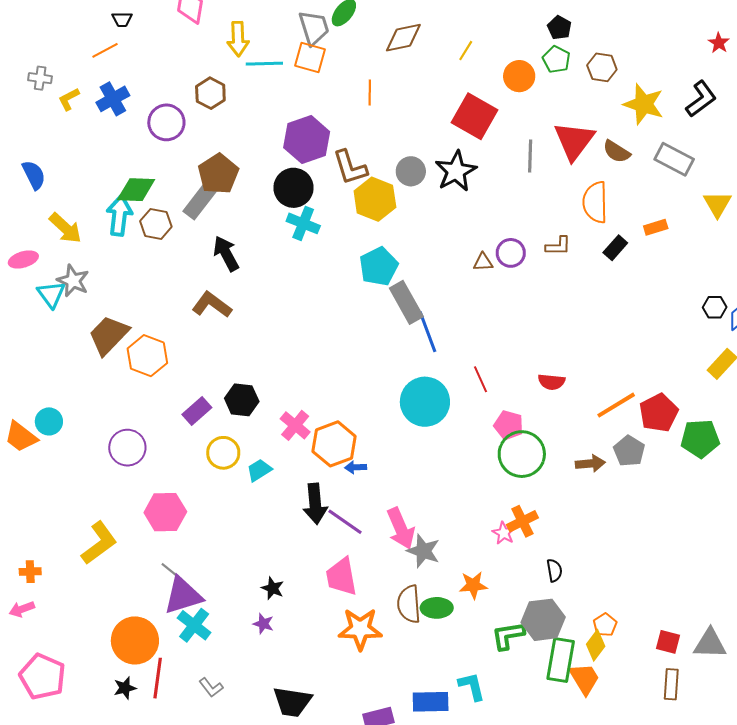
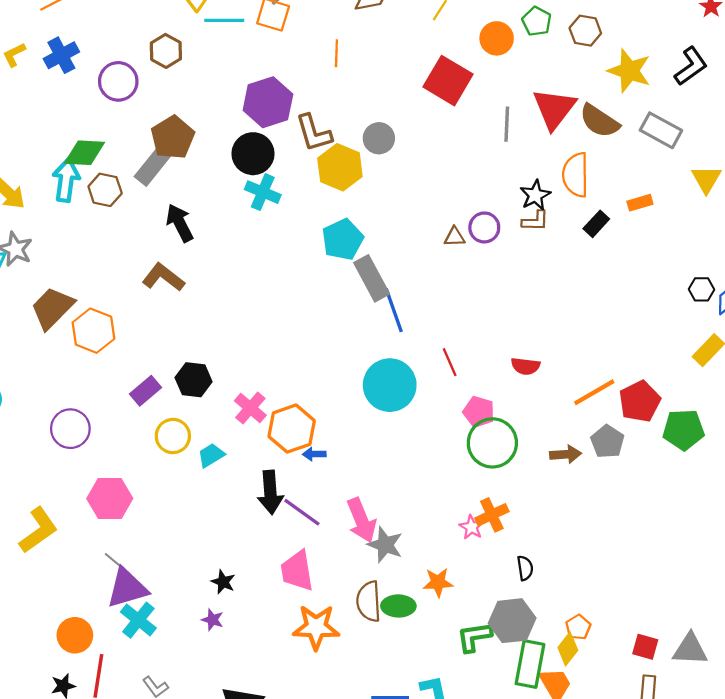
brown semicircle: (617, 152) -> (599, 121), size x1.4
black star: (456, 171) -> (535, 195), moved, size x0.7
orange circle: (135, 640) -> (75, 635), size x0.7

